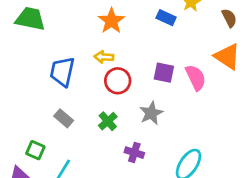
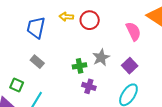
purple square: (164, 73) -> (130, 66), moved, turned 35
red circle: (118, 81) -> (90, 20), moved
green cross: (108, 121) -> (80, 66), moved, turned 32

